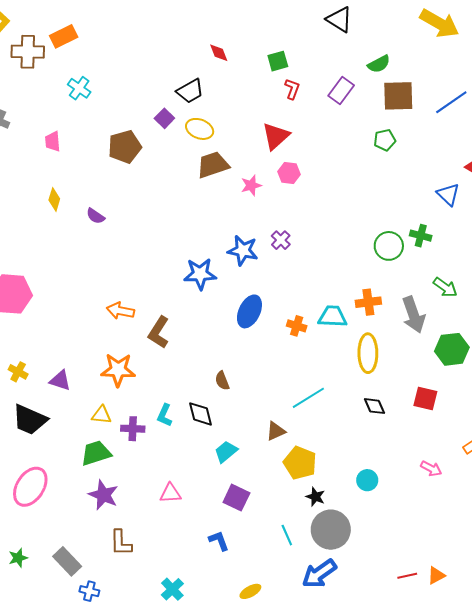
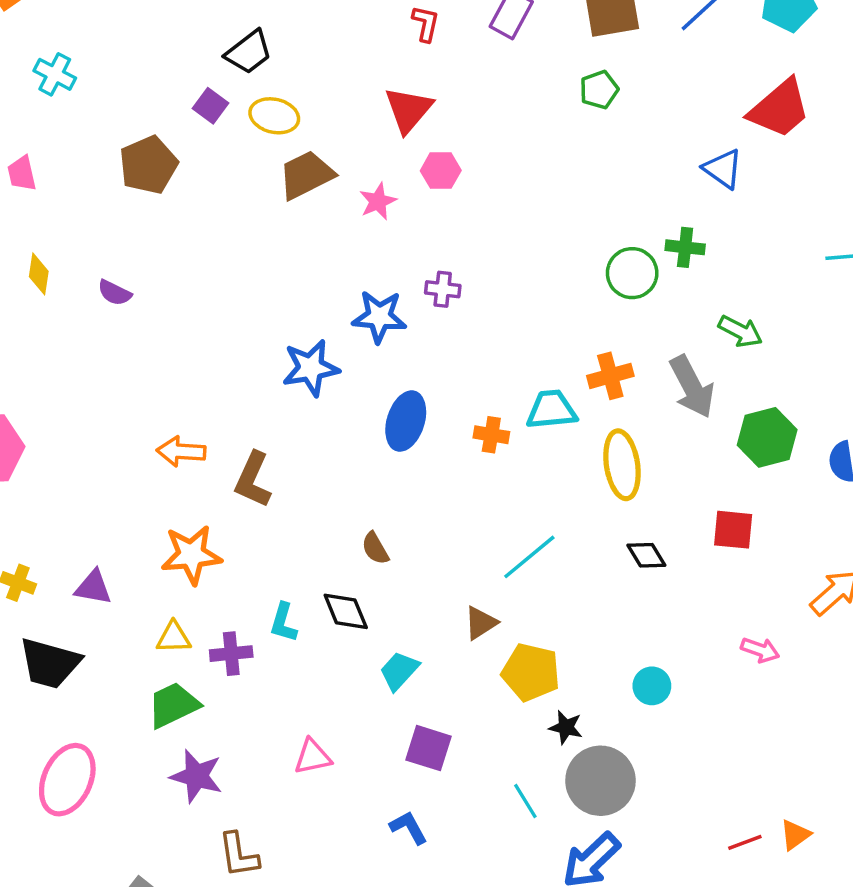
purple cross: (281, 240) -> (443, 289), turned -30

